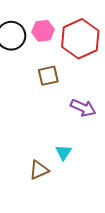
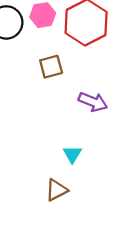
brown triangle: (39, 170) -> (56, 190), moved

